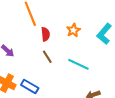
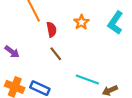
cyan line: (78, 64) -> (87, 79), moved

